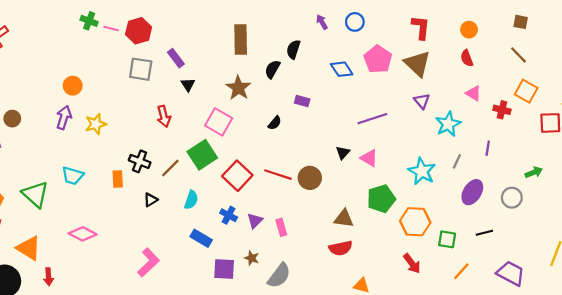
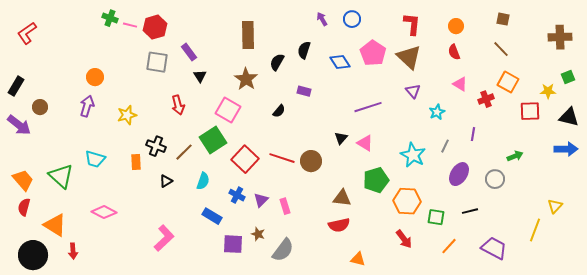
black semicircle: (293, 49) -> (304, 50), moved
red cross: (502, 110) -> (486, 99), turned -35
yellow star: (96, 124) -> (127, 115), moved
cyan star: (448, 124) -> (437, 112), size x0.7

